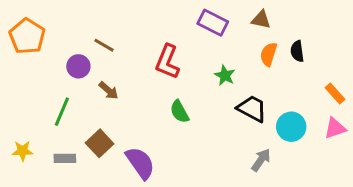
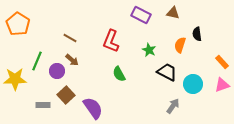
brown line: (104, 45) -> (70, 38), moved
orange semicircle: (269, 54) -> (180, 45), moved
purple circle: (78, 66) -> (57, 71), moved
green line: (62, 112) -> (37, 61), moved
yellow star: (23, 151) -> (15, 79), moved, size x1.6

